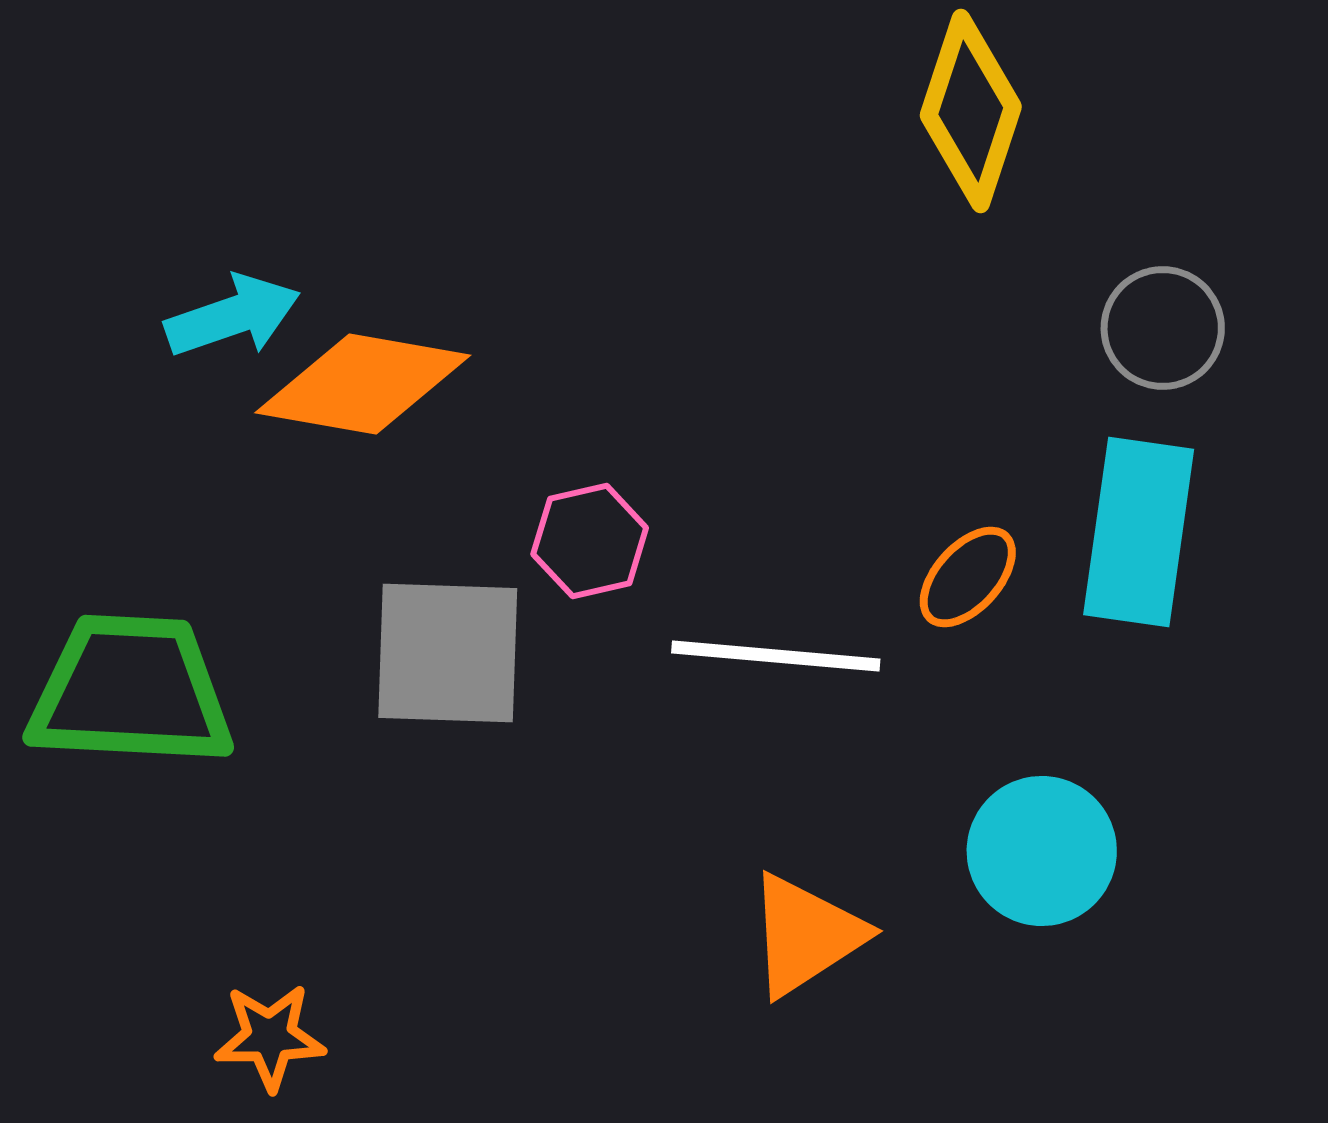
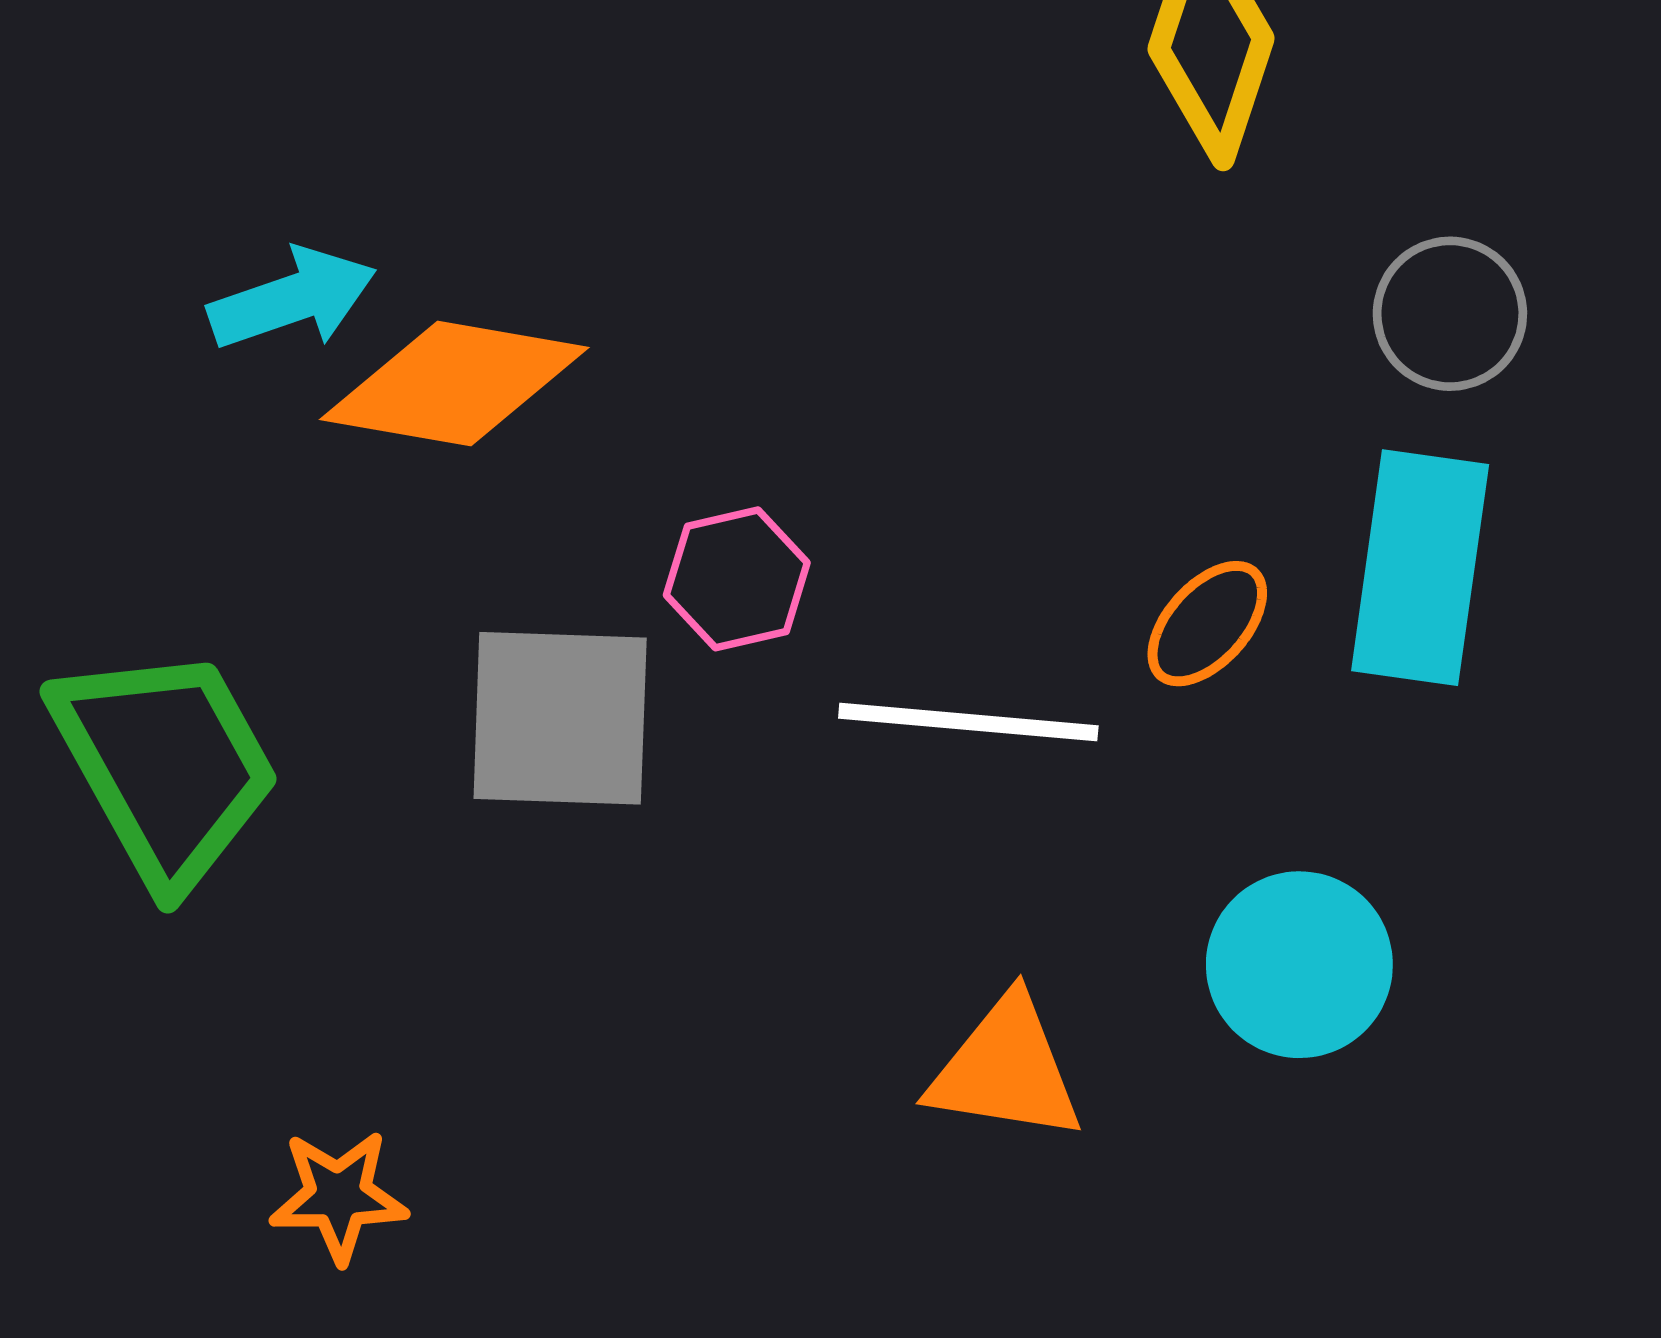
green trapezoid: (131, 691) -> (166, 766), turned 58
orange triangle: (806, 935) -> (1006, 1069), turned 42

